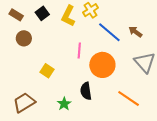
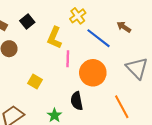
yellow L-shape: (68, 16) -> (54, 38), moved
brown arrow: (135, 32) -> (124, 27), moved
orange line: (129, 98) -> (122, 107), turned 30

